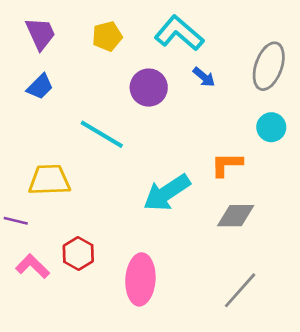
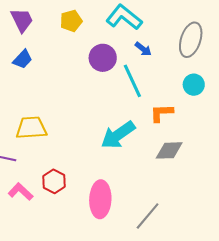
cyan line: (102, 134) -> (132, 81), moved, turned 36
gray line: (240, 290) -> (148, 216), moved

